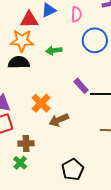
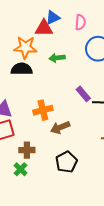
red triangle: (29, 20) -> (44, 28), moved
orange cross: (41, 103) -> (43, 110), turned 30
black pentagon: (73, 169) -> (66, 162), moved

